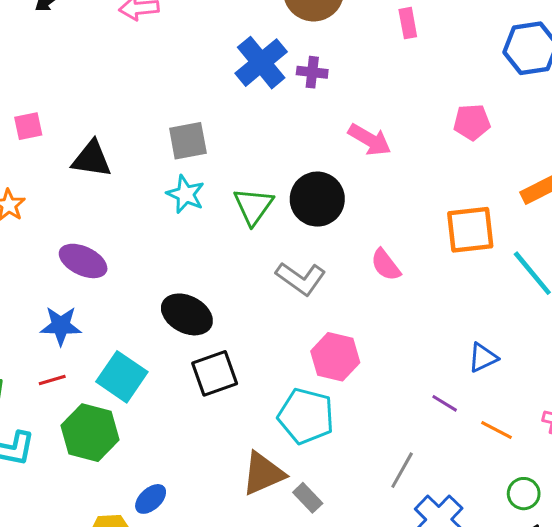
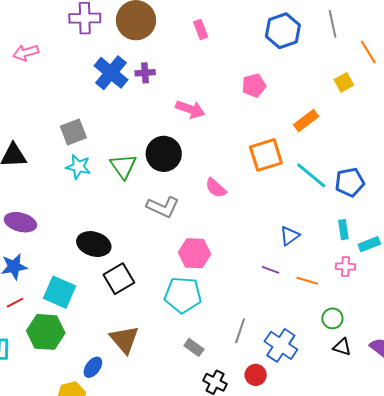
gray line: (402, 470) -> (240, 331), moved
brown triangle: (263, 474) -> (124, 339), moved, turned -36

